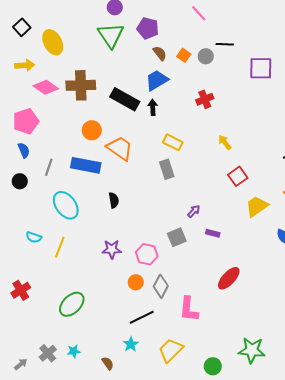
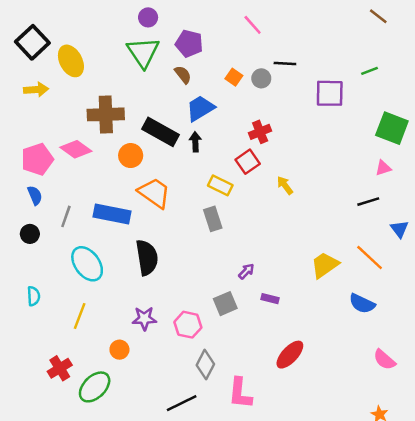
black square: (22, 27) -> (32, 42), size x1.5
brown semicircle: (160, 53) -> (183, 75), moved
pink diamond: (46, 87) -> (76, 149), moved
orange circle: (92, 130) -> (131, 156), moved
red square: (238, 176) -> (248, 162), moved
black semicircle: (114, 200) -> (147, 258), size x1.8
cyan semicircle: (34, 237) -> (34, 296), moved, turned -112
orange circle: (136, 282) -> (119, 350), moved
red cross: (21, 290) -> (60, 368), moved

